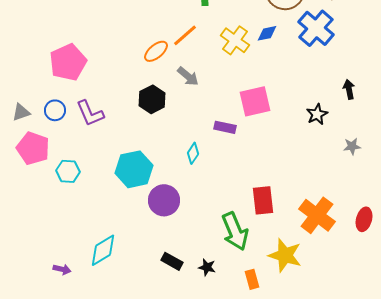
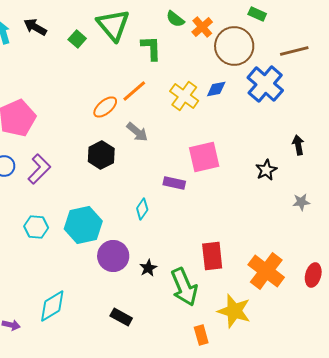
purple L-shape: (90, 113) -> (39, 169), turned -112
cyan hexagon: (68, 171) -> (36, 227), moved
black star: (207, 267) -> (148, 268), moved, turned 30

